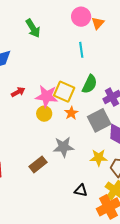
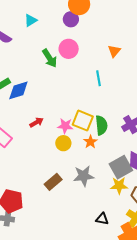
pink circle: (81, 17) -> (69, 49), moved
green semicircle: (90, 84) -> (101, 125), moved, turned -30
pink star: (47, 96) -> (65, 126), size x0.7
gray square: (99, 120) -> (121, 167), moved
brown rectangle: (38, 164) -> (53, 182), moved

